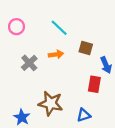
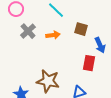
gray cross: (29, 63) -> (28, 31), moved

